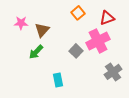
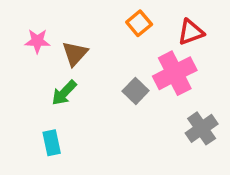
cyan rectangle: (58, 80) -> (52, 143), moved

